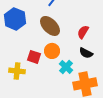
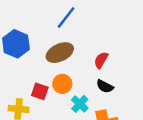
brown ellipse: (50, 26) -> (60, 53), turned -70

